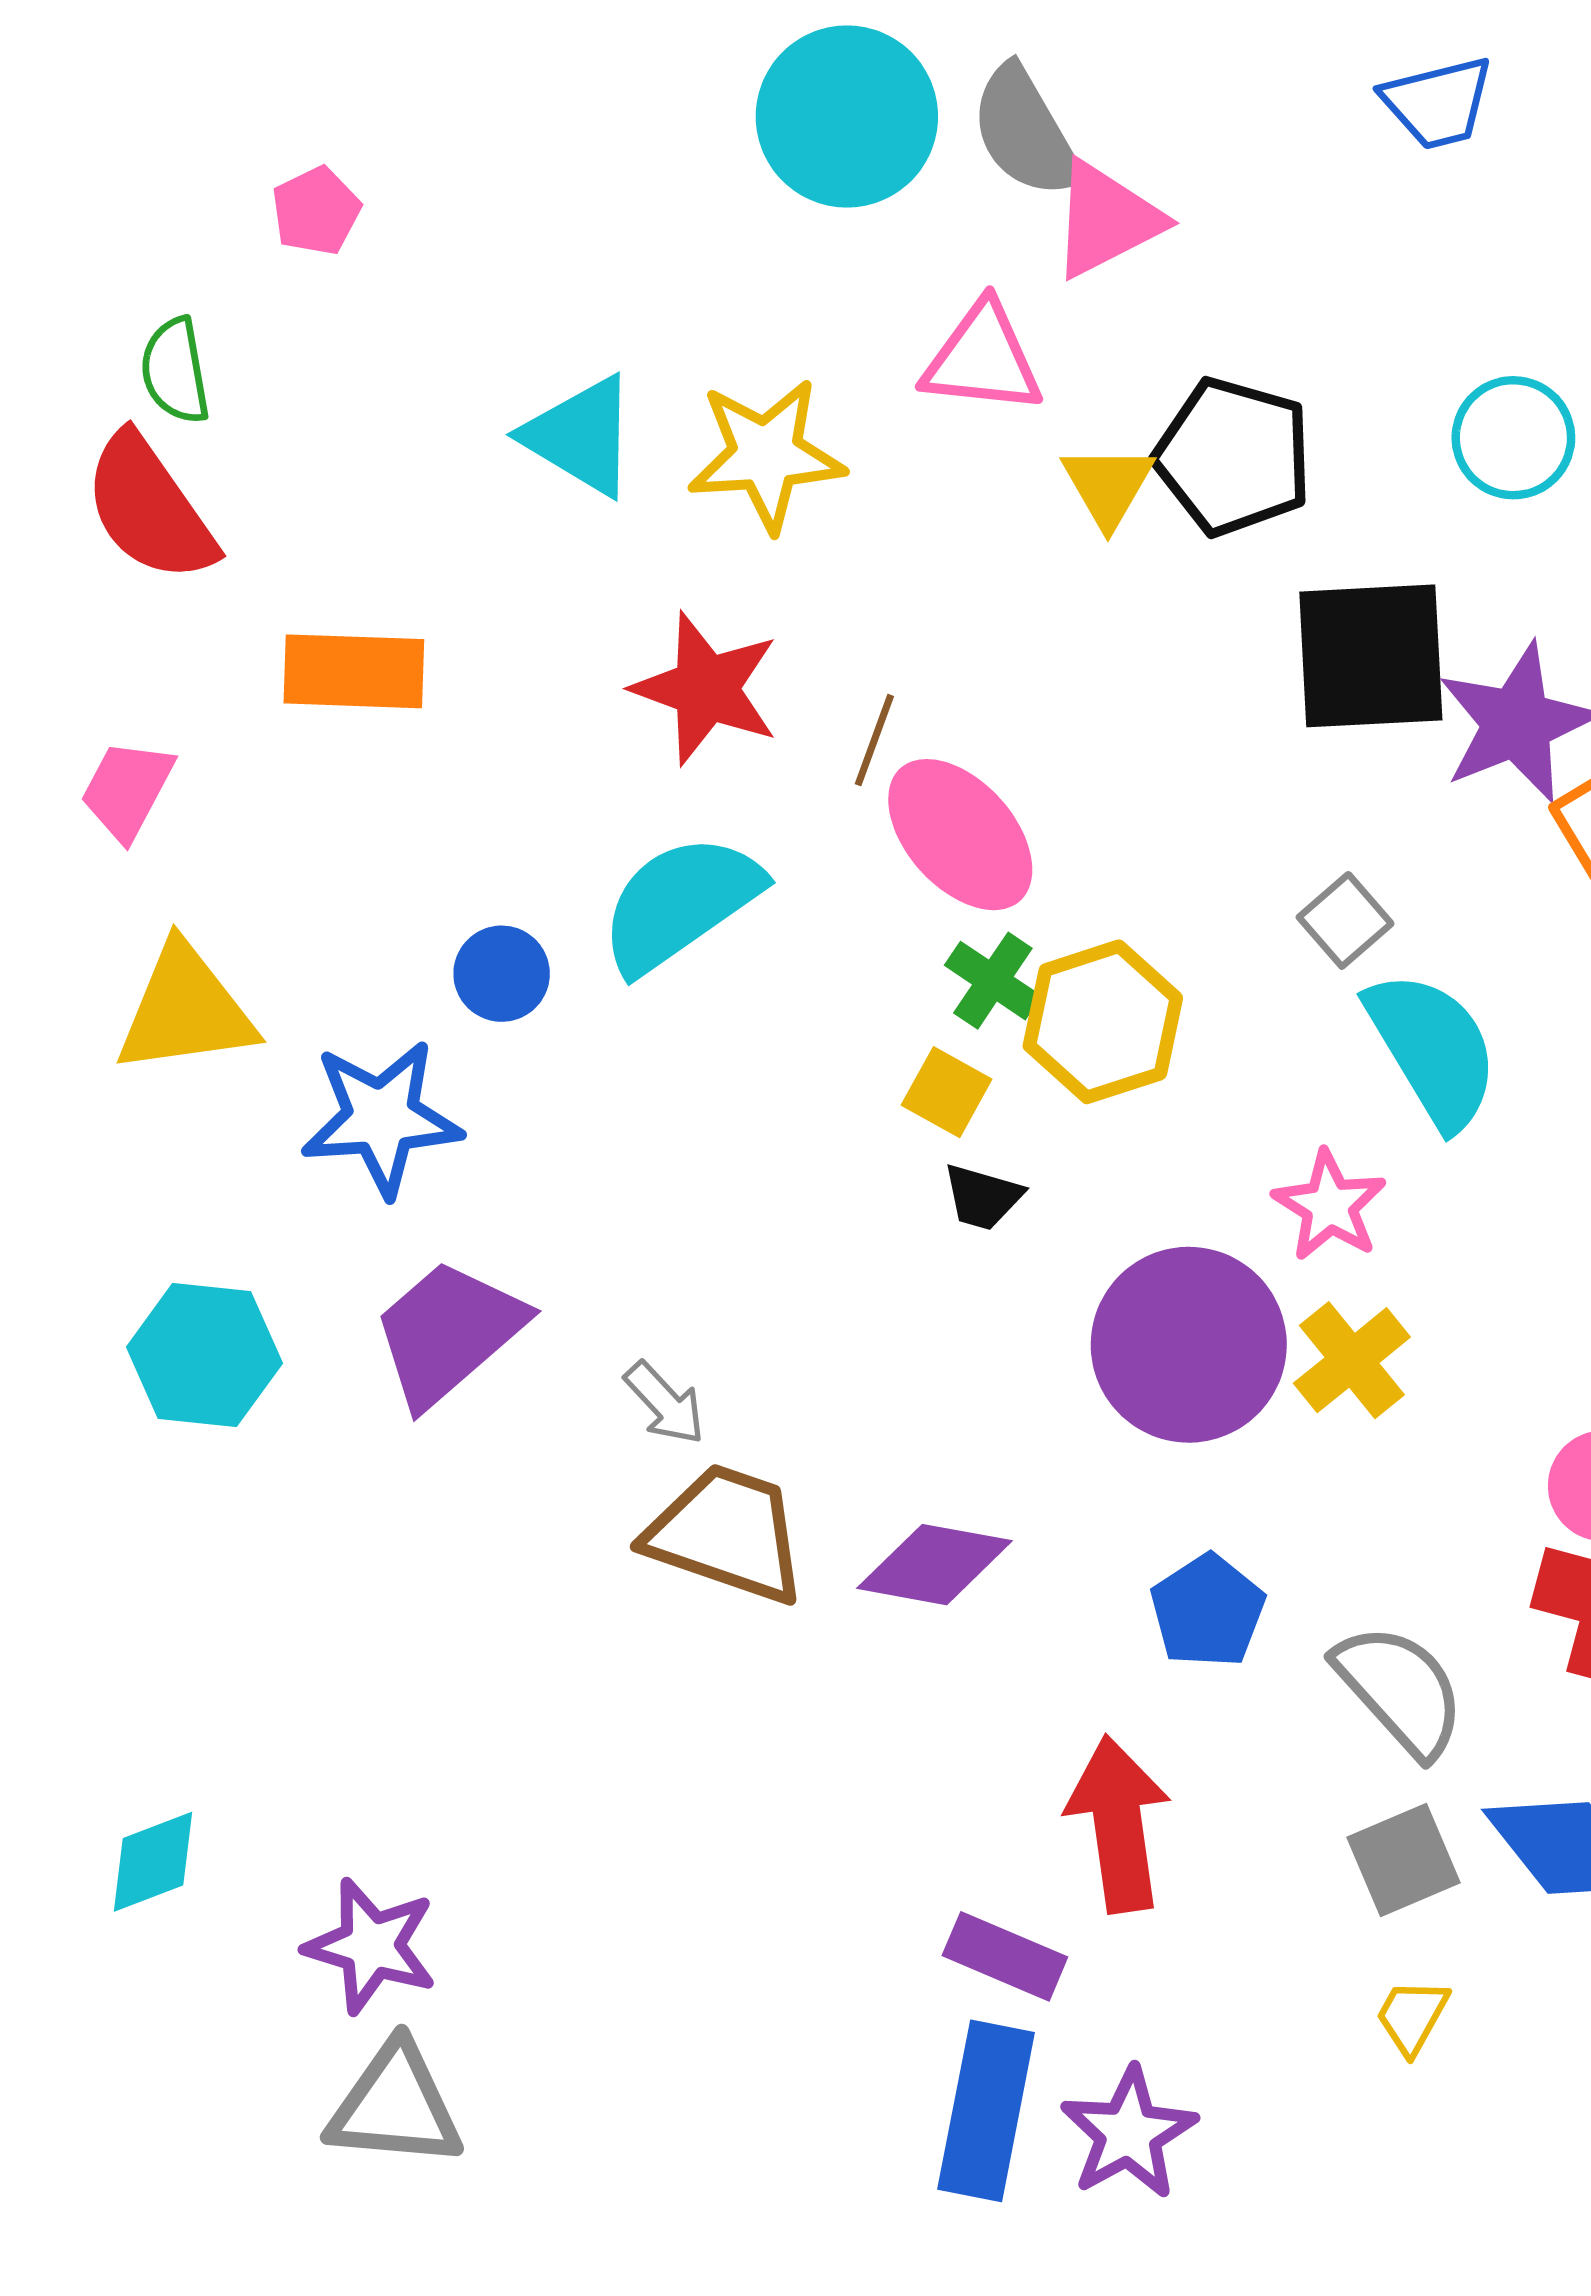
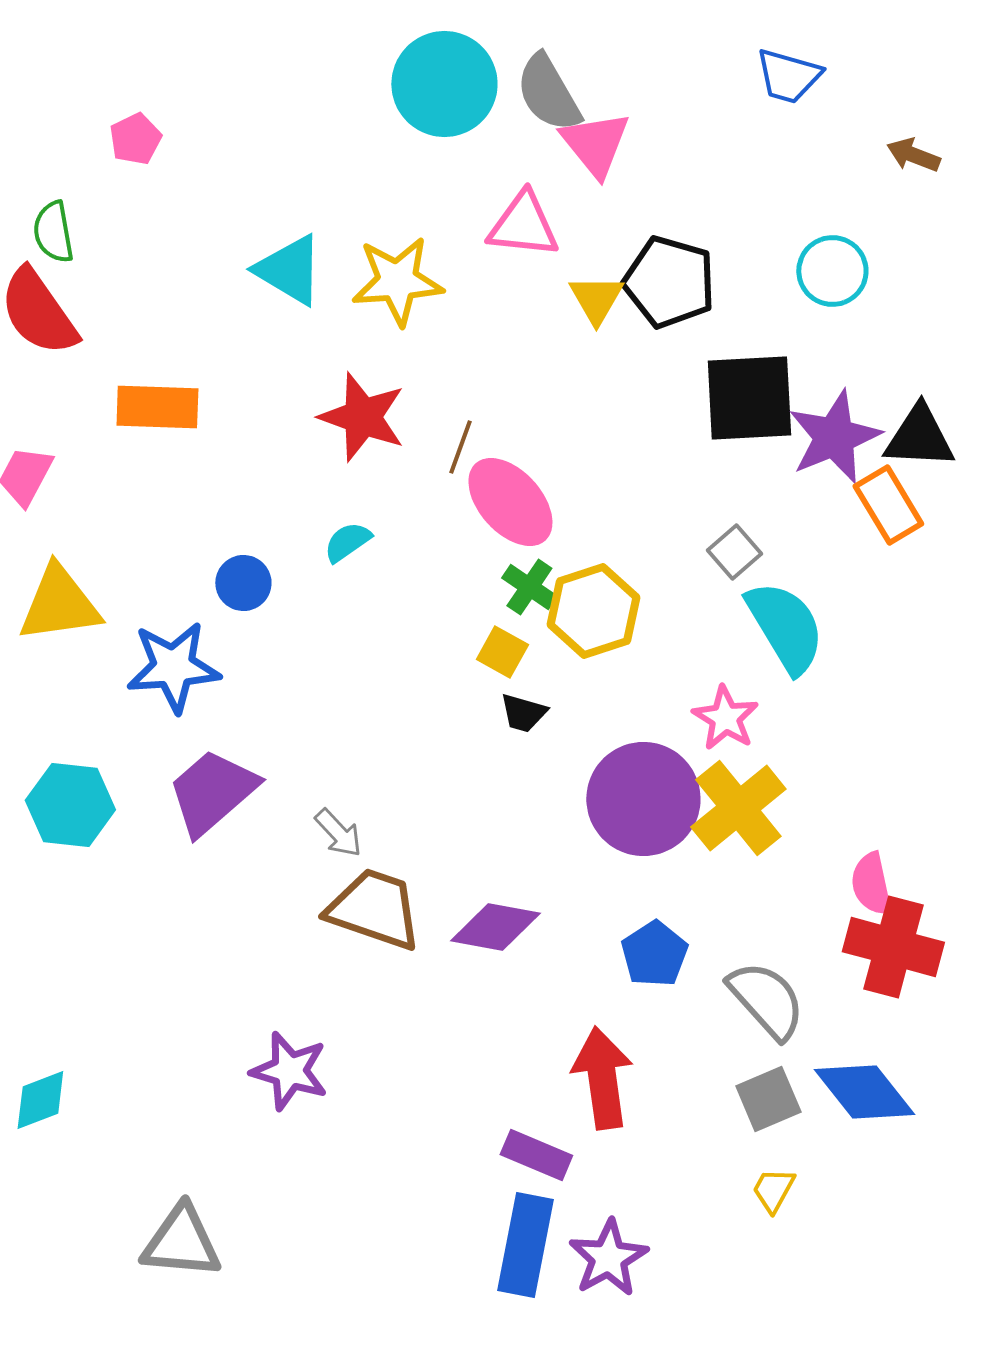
blue trapezoid: (1438, 103) -> (788, 76), turned 30
pink triangle: (1106, 220) -> (595, 144), turned -42
cyan semicircle: (680, 903) -> (347, 542), size x0.5
yellow cross: (1352, 1360) -> (738, 808), size x1.4
purple star: (371, 1946) -> (289, 1071), moved

